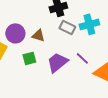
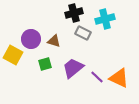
cyan cross: (89, 24) -> (105, 19), moved
purple line: (82, 58) -> (97, 77), moved

